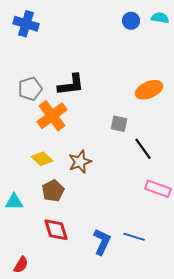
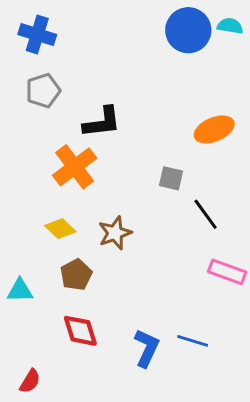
blue circle: (131, 21) -> (188, 30), size x1.8
gray pentagon: (30, 89) -> (43, 91), moved

